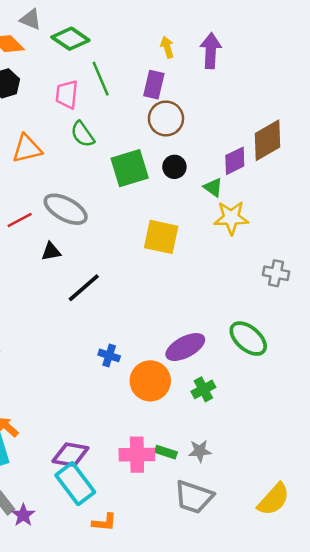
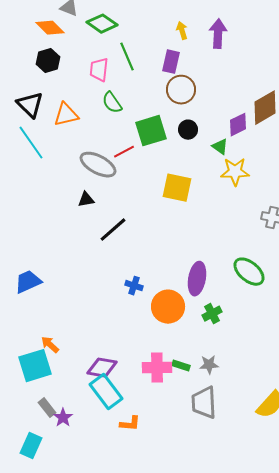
red line: (20, 220) -> (124, 152), moved
purple ellipse: (185, 347) -> (197, 279), turned -52
gray trapezoid: (194, 497) -> (204, 403), turned 68

